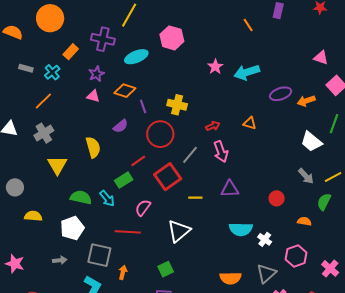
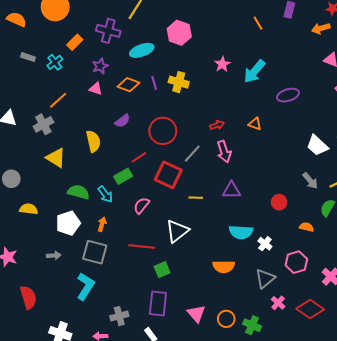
cyan arrow: (247, 72) -> (254, 71), turned -35
orange line: (43, 101) -> (58, 100), moved
orange arrow: (306, 101) -> (321, 28), moved
yellow cross: (177, 105) -> (179, 82), moved
purple line: (143, 106) -> (154, 83), moved
yellow triangle: (57, 165) -> (56, 158), turned -30
red square: (168, 177) -> (168, 175), turned -32
red line: (128, 232) -> (142, 247), moved
orange arrow: (123, 272) -> (102, 224), moved
orange semicircle: (231, 278) -> (224, 267), moved

